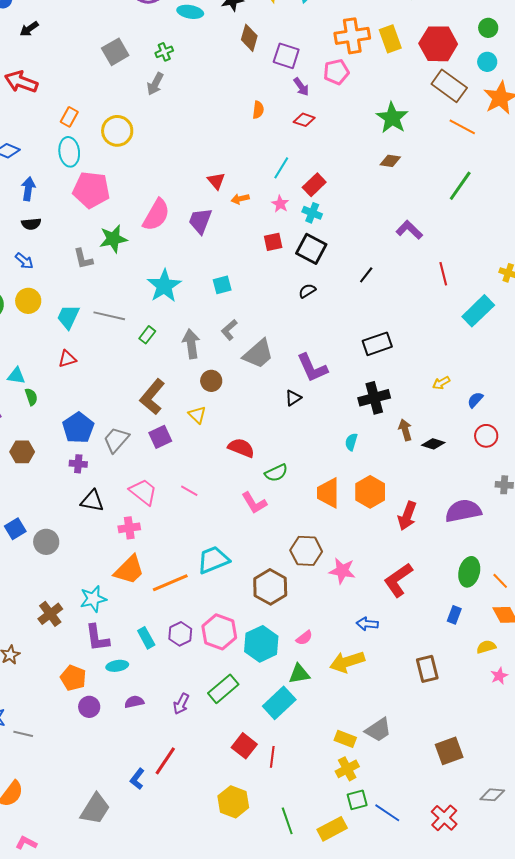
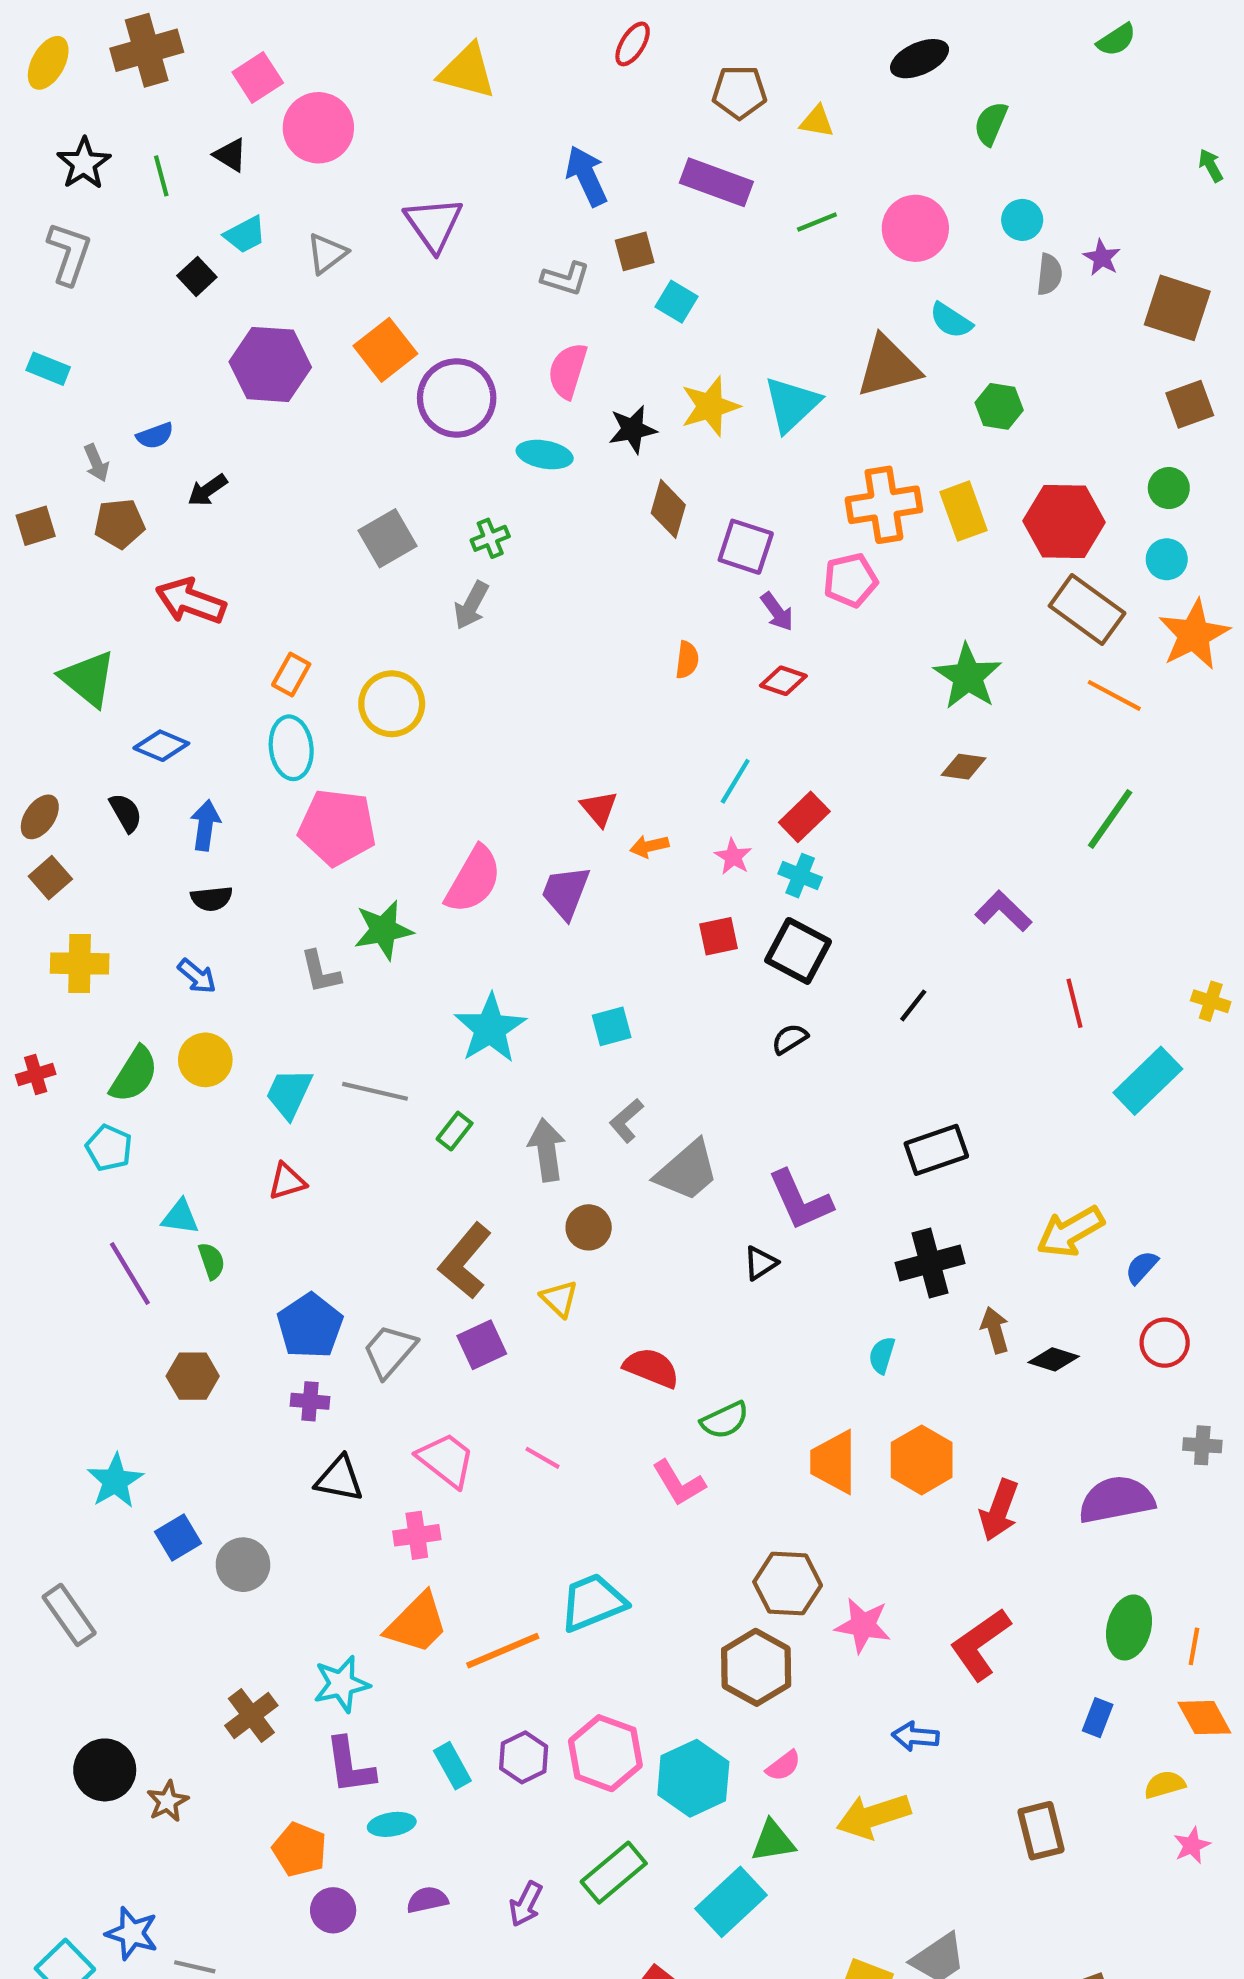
yellow arrow: (441, 383) -> (1070, 1232), size x1.8
orange line: (500, 581) -> (1194, 1646), turned 54
brown hexagon: (270, 587) -> (756, 1667), moved

